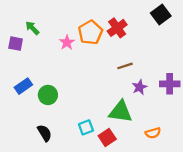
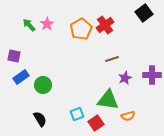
pink star: (67, 42) -> (47, 24), moved
purple square: (16, 44) -> (14, 56), moved
orange semicircle: (153, 133) -> (128, 116), moved

